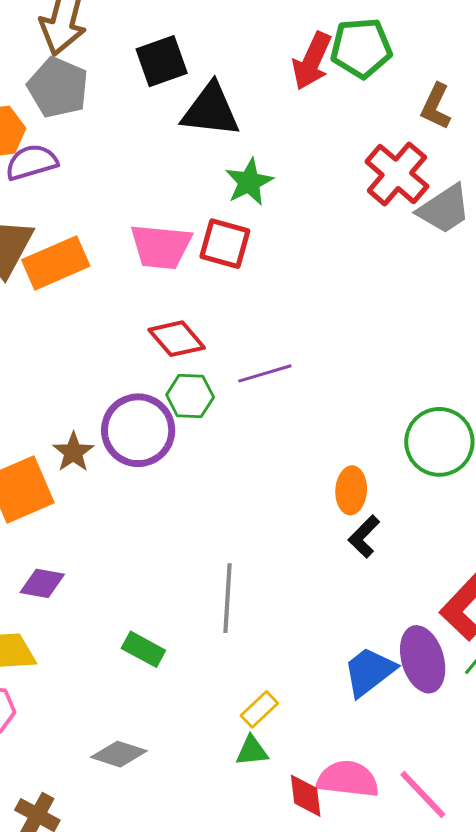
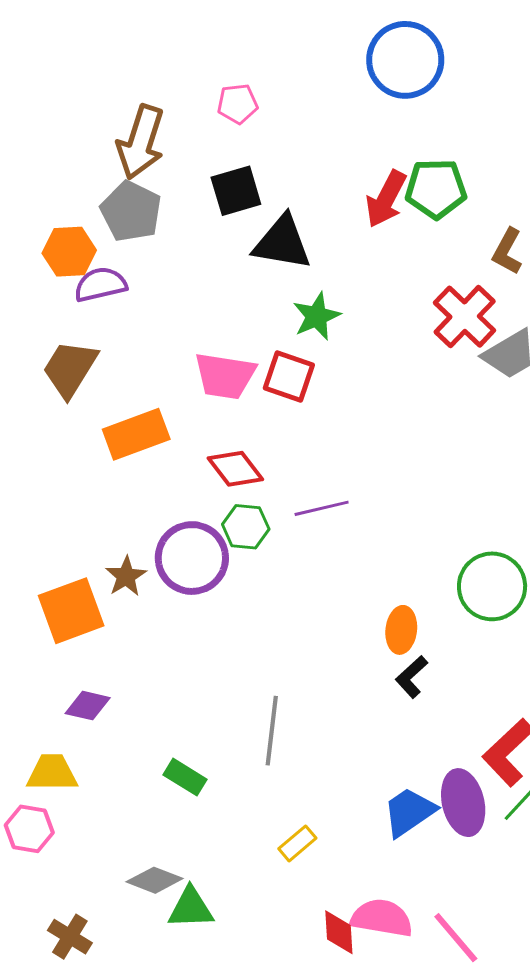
orange rectangle: (56, 263) -> (136, 434), moved
green triangle: (252, 751) -> (191, 908), moved, size x1.4

